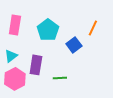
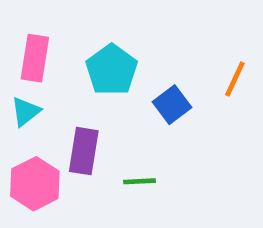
orange line: (93, 28) -> (235, 79), moved
cyan triangle: (11, 56) -> (26, 112), moved

